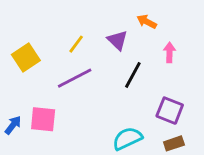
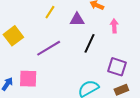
purple triangle: (117, 40) -> (77, 20), turned -42
yellow line: (76, 44) -> (50, 12), moved

